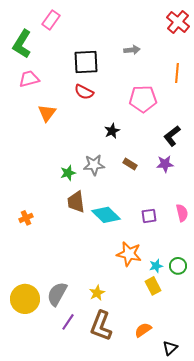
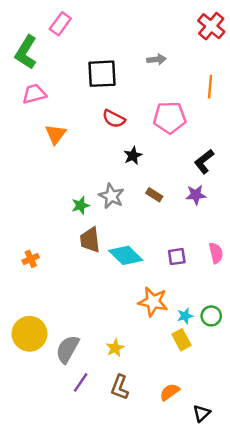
red semicircle: (84, 92) -> (114, 119), moved
gray star: (94, 165) -> (111, 196), turned 30
yellow circle: (25, 299) -> (29, 334), moved
brown L-shape: (101, 326) -> (120, 387), size x0.7

